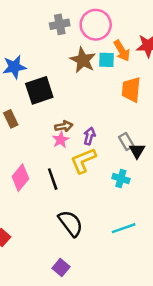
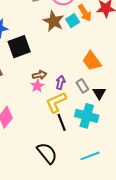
cyan square: (106, 60) -> (73, 21), turned -32
orange trapezoid: (131, 90) -> (92, 61), moved, turned -40
gray rectangle: (126, 141) -> (82, 86), moved
cyan cross: (121, 178) -> (87, 116), size x1.6
black line: (53, 179) -> (62, 122), moved

